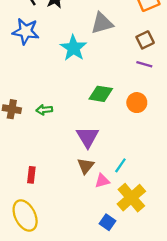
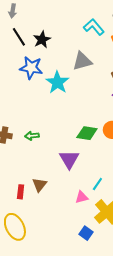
blue star: (26, 31) -> (31, 68), moved
green diamond: (101, 94) -> (87, 133), moved
brown triangle: (86, 166) -> (39, 185), moved

